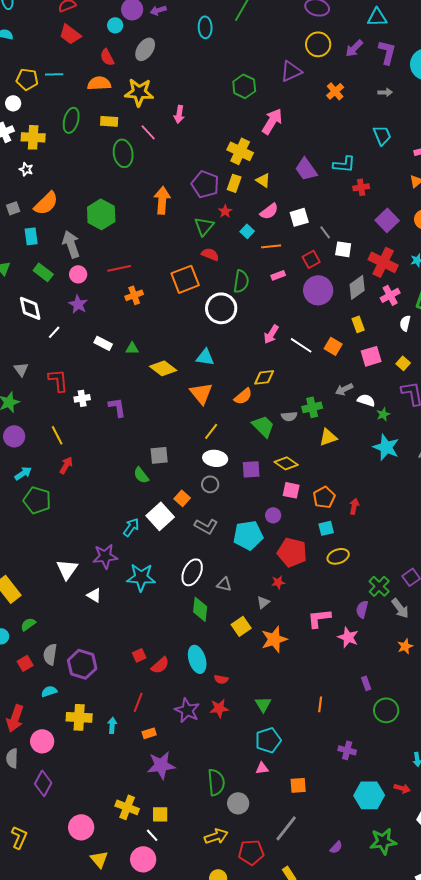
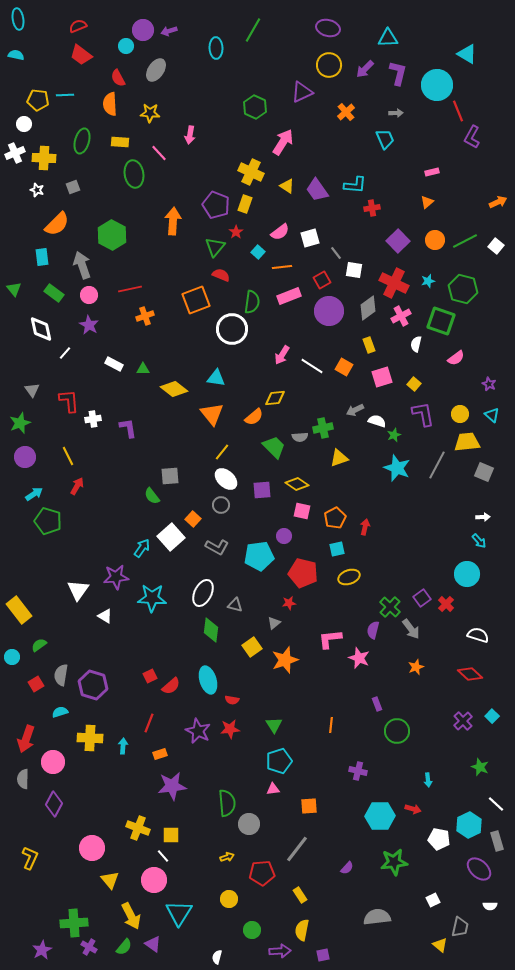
orange semicircle: (99, 83) -> (110, 104), turned -90
yellow star: (139, 92) -> (150, 113), size x0.7
cyan trapezoid: (382, 135) -> (385, 139), moved
yellow triangle: (263, 180) -> (287, 186), moved
gray square: (13, 208) -> (73, 187), moved
pink rectangle: (278, 275) -> (289, 296), size x1.6
white ellipse: (215, 458) -> (226, 479), turned 35
yellow arrow: (216, 836) -> (227, 857), size x0.6

